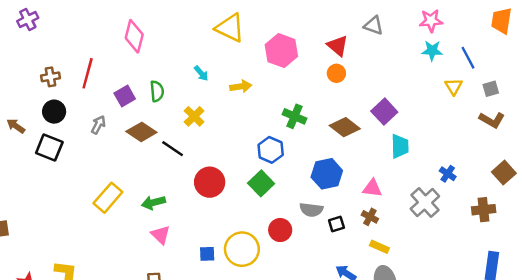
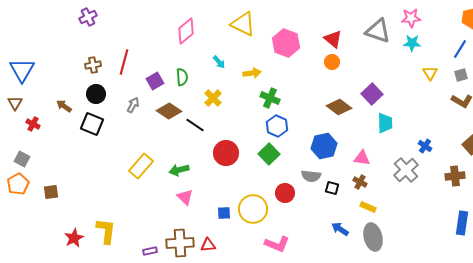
purple cross: (28, 19) -> (88, 17), moved
gray triangle: (373, 25) -> (378, 31), moved, size x1.5
pink diamond: (134, 36) -> (186, 31), moved, turned 36
blue line: (468, 58) -> (460, 49), moved, turned 60
green cross: (295, 116) -> (270, 98), moved
black square: (336, 224) -> (332, 188), turned 32

